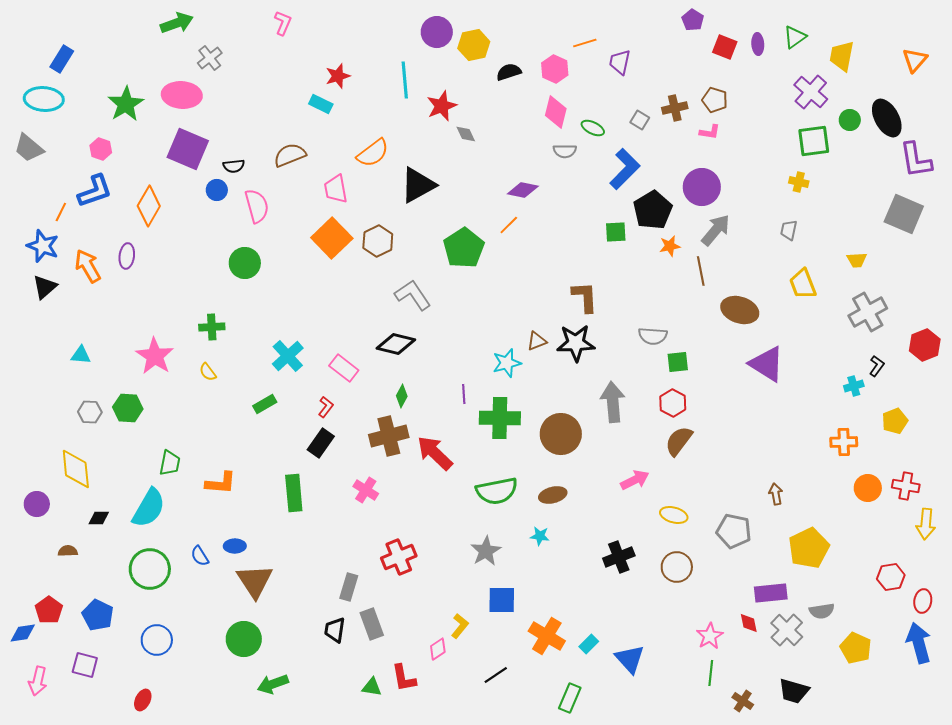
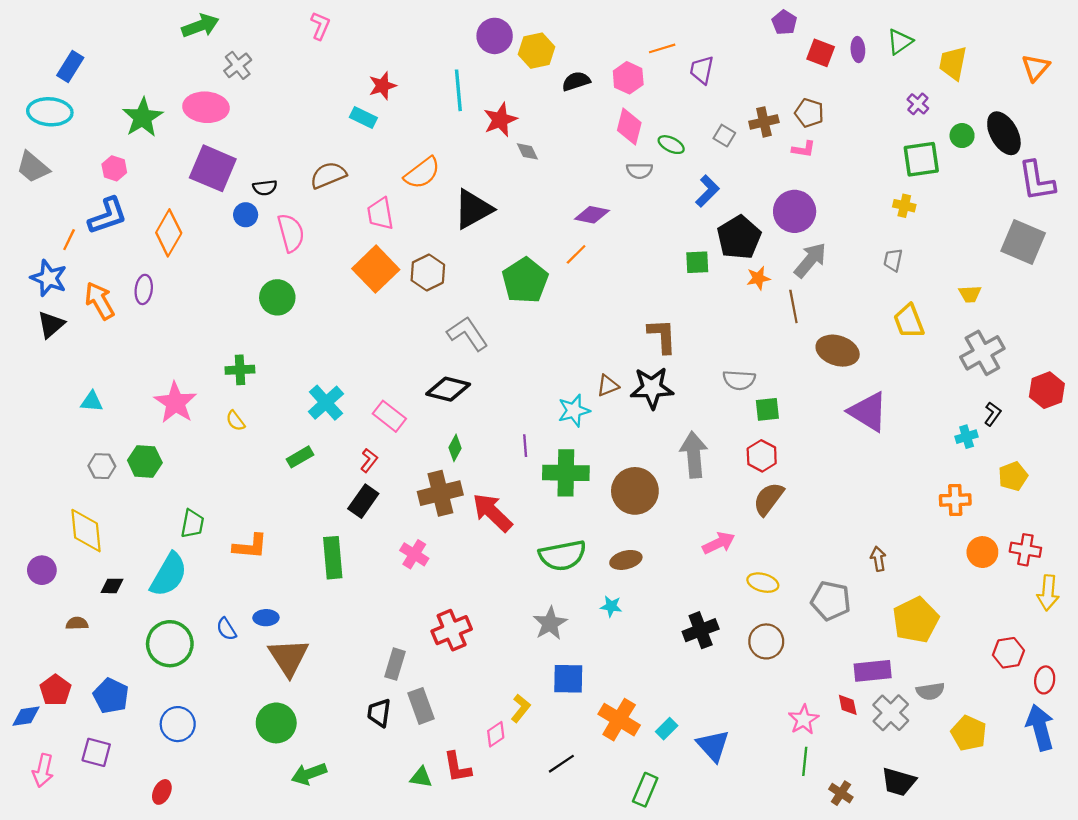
purple cross: (811, 92) -> (918, 104), size x0.6
blue L-shape: (625, 169) -> (707, 191), size x0.7

